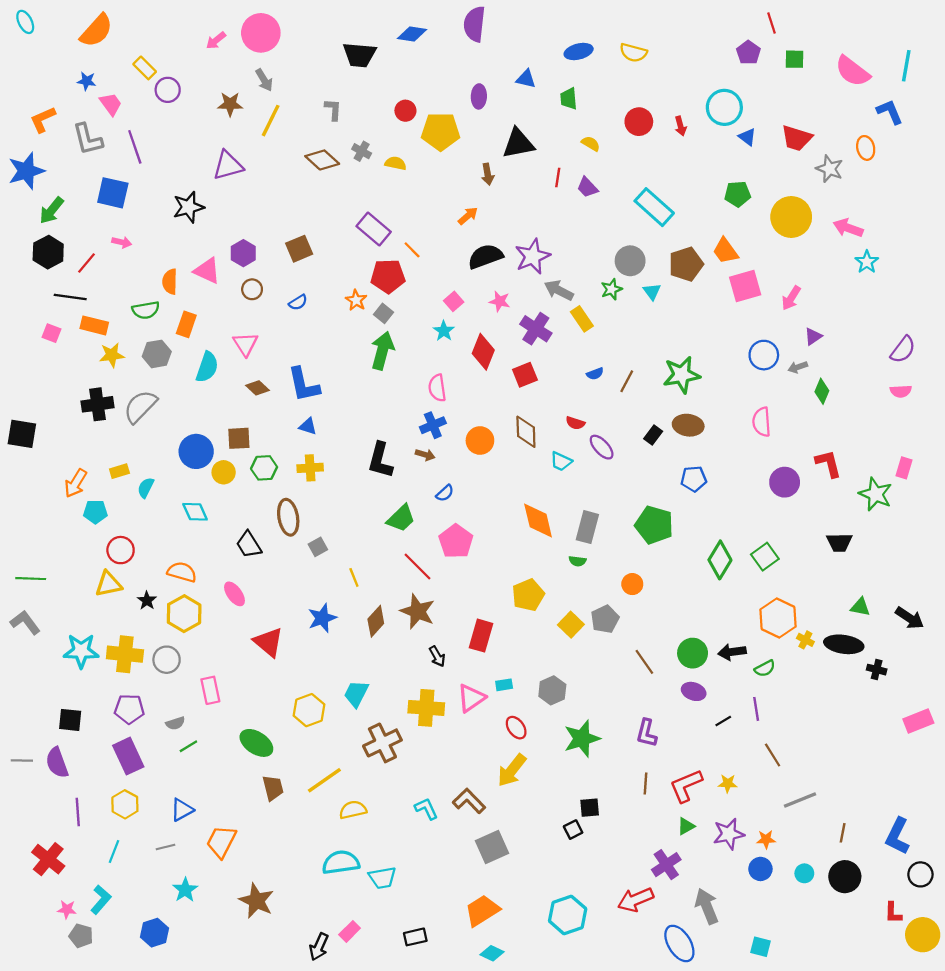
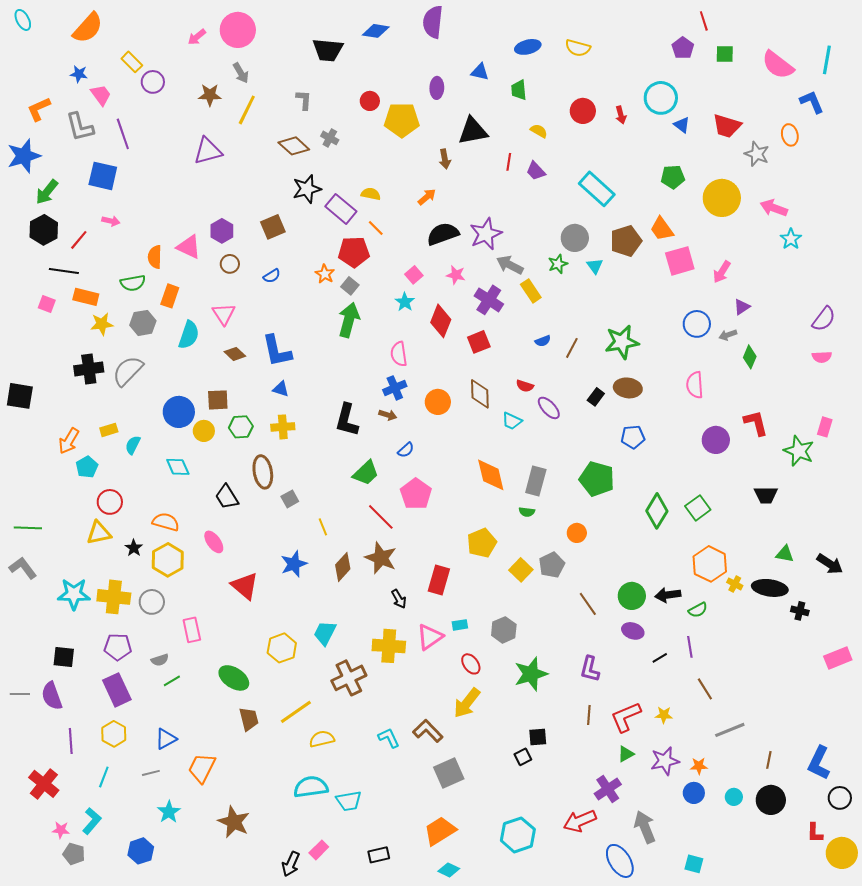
yellow semicircle: (396, 163) -> (371, 194), moved
black star: (188, 207) -> (307, 189), moved
cyan pentagon: (95, 512) -> (87, 467), turned -30

